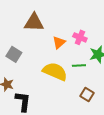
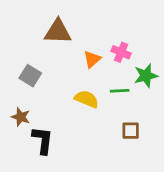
yellow semicircle: (55, 71) -> (87, 99), size x0.7
brown square: (87, 94) -> (131, 131), turned -32

